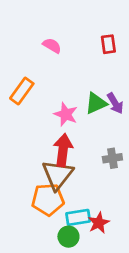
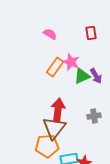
orange rectangle: (22, 91) -> (55, 67), moved
pink star: (66, 114) -> (71, 62), moved

